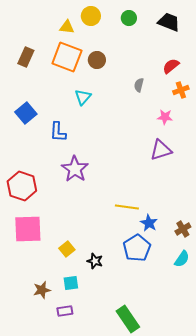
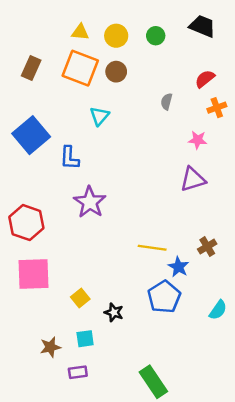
yellow circle: (91, 16) -> (116, 36), moved
green circle: (129, 18) -> (156, 36), moved
blue square: (26, 113) -> (31, 135), size x1.4
brown cross: (183, 229) -> (207, 247), moved

